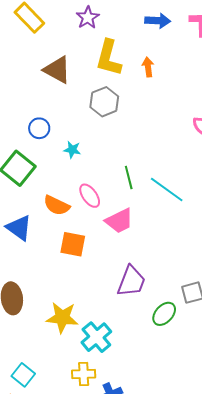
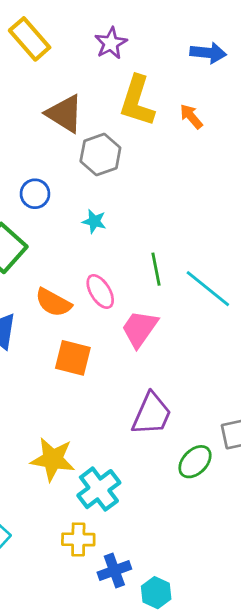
orange arrow: (148, 67) -> (191, 116), turned -36
gray hexagon: (104, 102) -> (100, 155), moved
cyan star: (72, 150) -> (94, 221), moved
pink trapezoid: (119, 221) -> (140, 329), turned 148

